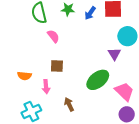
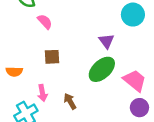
purple triangle: (114, 54) -> (106, 41), moved
pink arrow: (46, 87) -> (42, 93), moved

